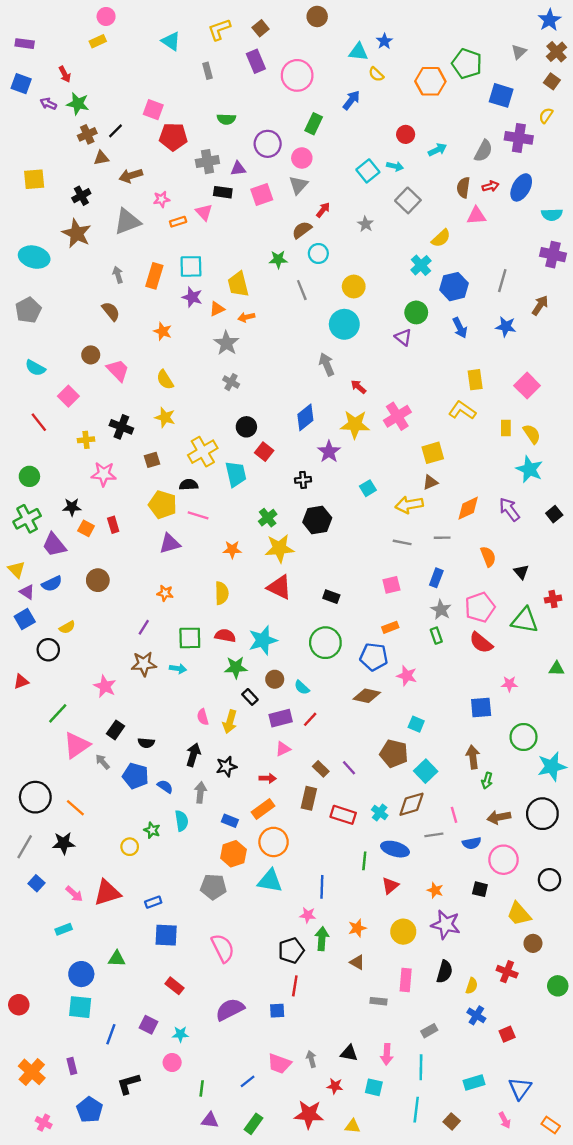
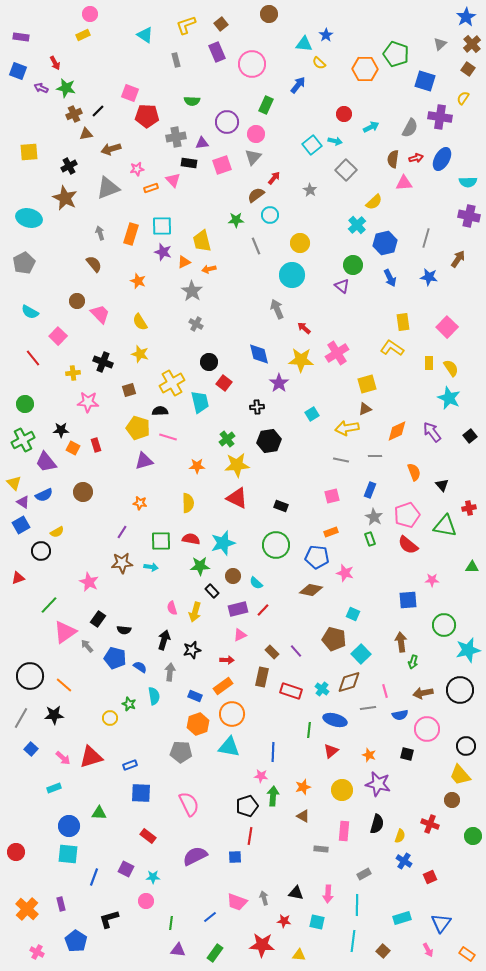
blue diamond: (305, 417) -> (259, 354), turned -65
yellow trapezoid: (519, 914) -> (460, 775), moved

